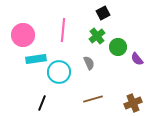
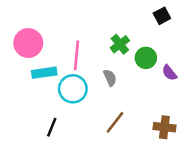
black square: (103, 13) -> (162, 16), moved
pink line: (63, 30) -> (77, 55), moved
brown line: (93, 99) -> (115, 122), turned -36
brown cross: (133, 103) -> (164, 127), turned 30

